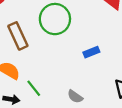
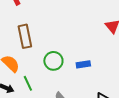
green circle: (55, 19) -> (53, 61), moved, size x0.7

